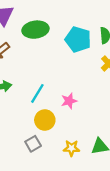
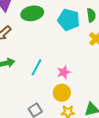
yellow circle: (45, 120) -> (62, 93), moved

